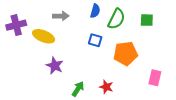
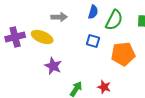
purple cross: (16, 25) -> (15, 37), moved

